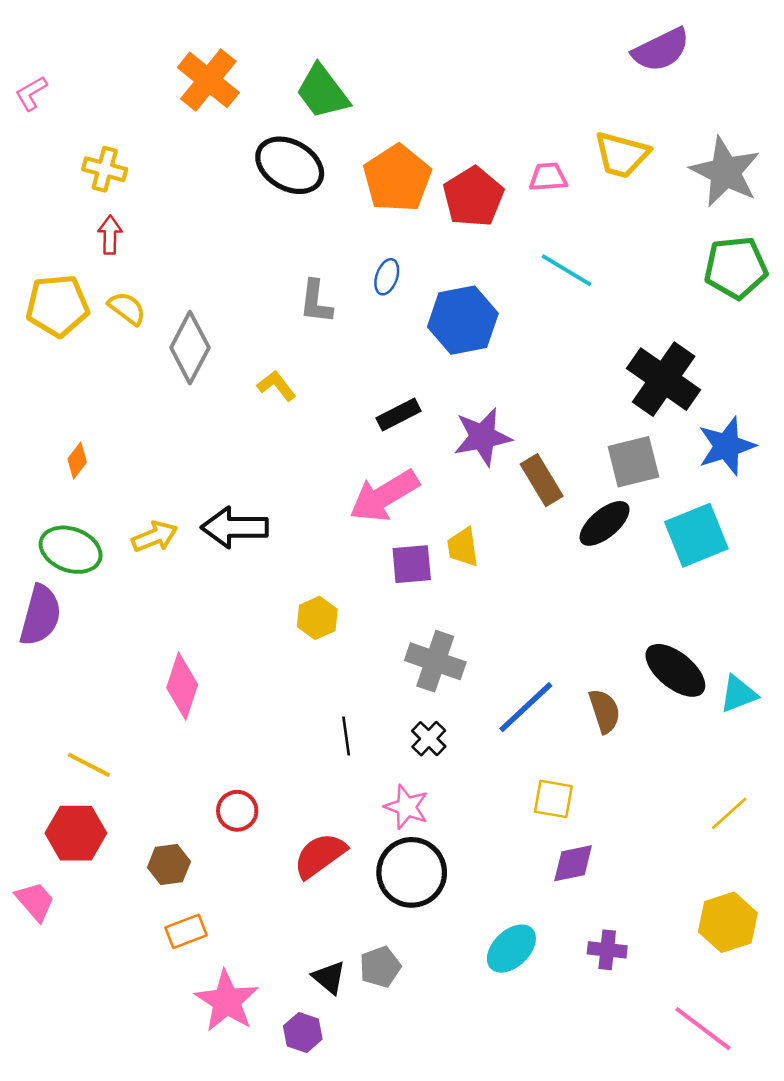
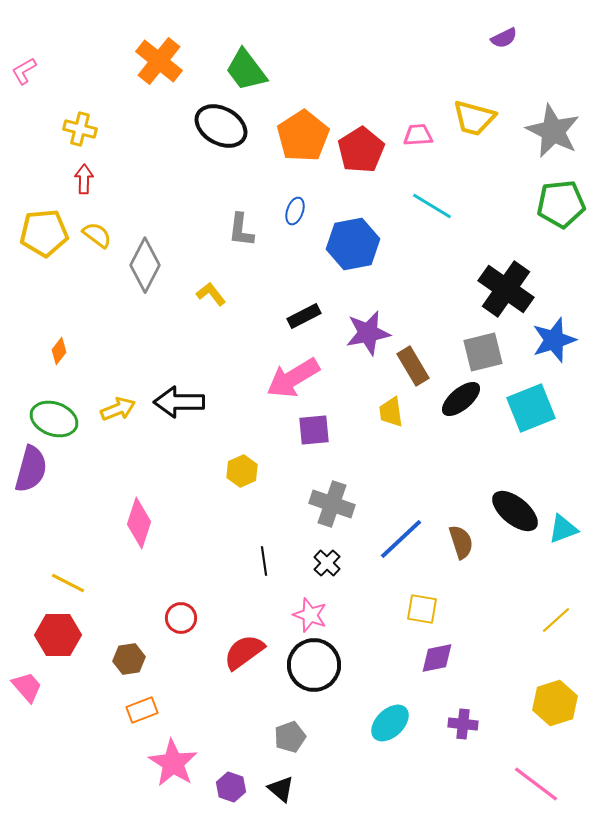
purple semicircle: (661, 50) -> (504, 38), size x0.6
yellow trapezoid: (463, 547) -> (391, 412), moved
black triangle: (329, 977) -> (281, 789), moved

